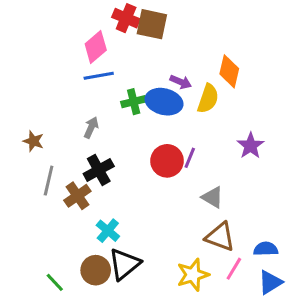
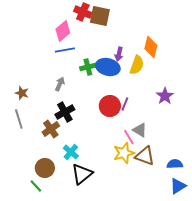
purple arrow: (181, 82) -> (119, 54), turned 80
gray line: (49, 181) -> (19, 119), moved, turned -30
pink line: (234, 269) -> (129, 137), moved, turned -63
brown circle: (96, 270) -> (45, 168), moved
yellow star: (193, 275) -> (124, 153), moved

